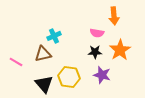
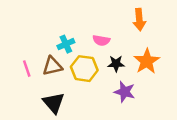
pink semicircle: (97, 33) -> (101, 40), moved
pink line: (16, 62) -> (27, 69), moved, turned 40
yellow hexagon: (69, 77) -> (84, 69), moved

